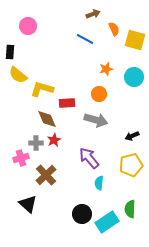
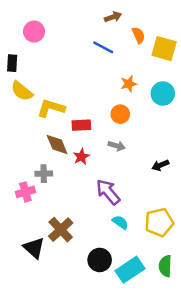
gray arrow: (96, 120) -> (117, 146), size x0.6
red star: (54, 140) -> (81, 157), moved
yellow pentagon: (131, 165) -> (159, 222), moved
brown cross: (46, 175) -> (61, 230), moved
cyan semicircle: (99, 183) -> (120, 222), turned 120
green semicircle: (130, 209) -> (165, 266), moved

